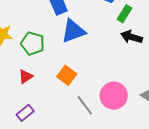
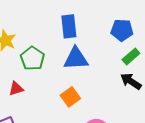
orange square: (67, 75) -> (70, 97), moved

